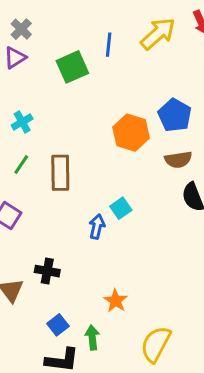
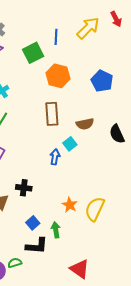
orange hexagon: (131, 133) -> (58, 76), moved
brown semicircle: (178, 160) -> (85, 124), moved
brown rectangle: (60, 173) -> (52, 114), moved
yellow semicircle: (156, 344) -> (95, 209), moved

